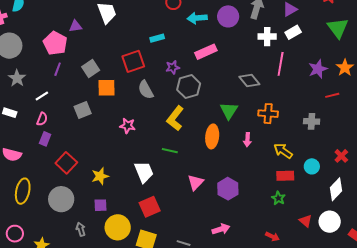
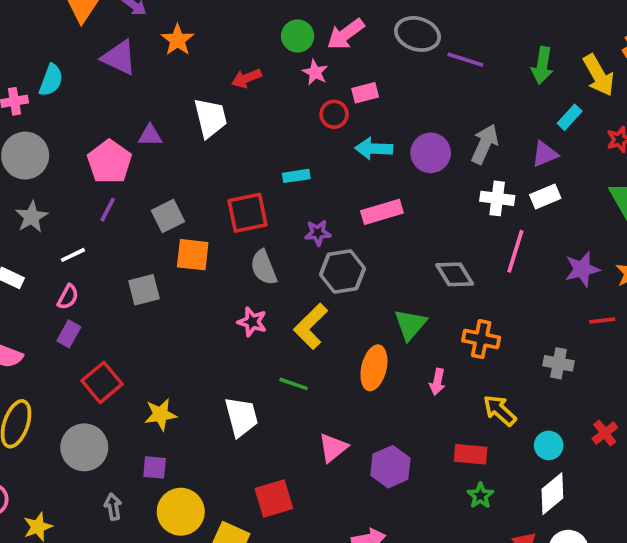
pink star: (128, 126) -> (252, 322), moved
red rectangle: (285, 176) -> (471, 454), moved
white diamond: (336, 189) -> (552, 494), moved
red square: (150, 207) -> (274, 498), moved

